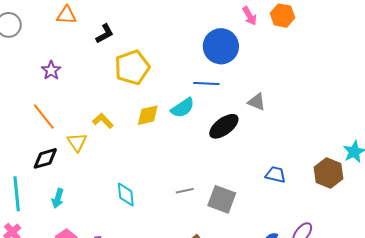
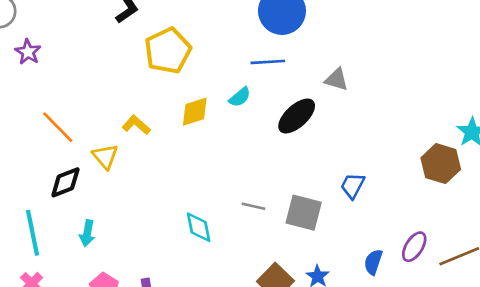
purple star: (51, 70) -> (28, 52), moved
cyan semicircle: (183, 108) -> (240, 97), size x0.7
blue trapezoid: (275, 175) -> (353, 186), moved, turned -70
gray line: (185, 191) -> (254, 206), turned 30
cyan diamond: (126, 194) -> (199, 227), moved

